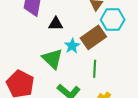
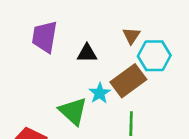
black triangle: (56, 24) -> (87, 53), moved

